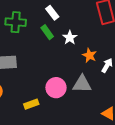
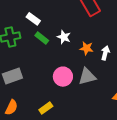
white rectangle: (52, 13) -> (33, 19), moved
pink circle: (56, 88) -> (63, 77), moved

